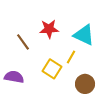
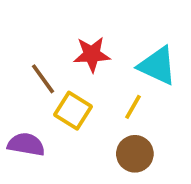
yellow square: (52, 69) -> (73, 111), moved
brown circle: (85, 84) -> (135, 154), moved

